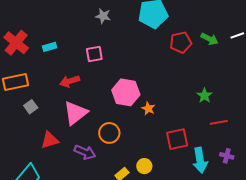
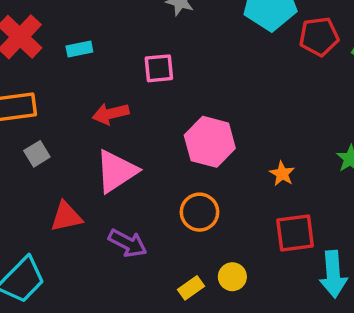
red pentagon: (181, 42) -> (319, 37), moved
orange star: (148, 108) -> (282, 174), moved
orange circle: (109, 133) -> (199, 212), moved

